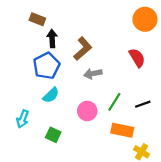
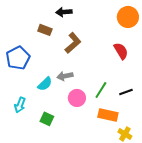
brown rectangle: (37, 19) -> (45, 30), moved
black arrow: (52, 39) -> (64, 12), moved, turned -91
blue pentagon: (46, 66) -> (18, 58), moved
gray arrow: (93, 74) -> (65, 76), moved

